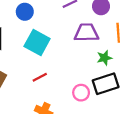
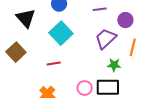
purple trapezoid: (86, 33) -> (106, 38), turned -60

